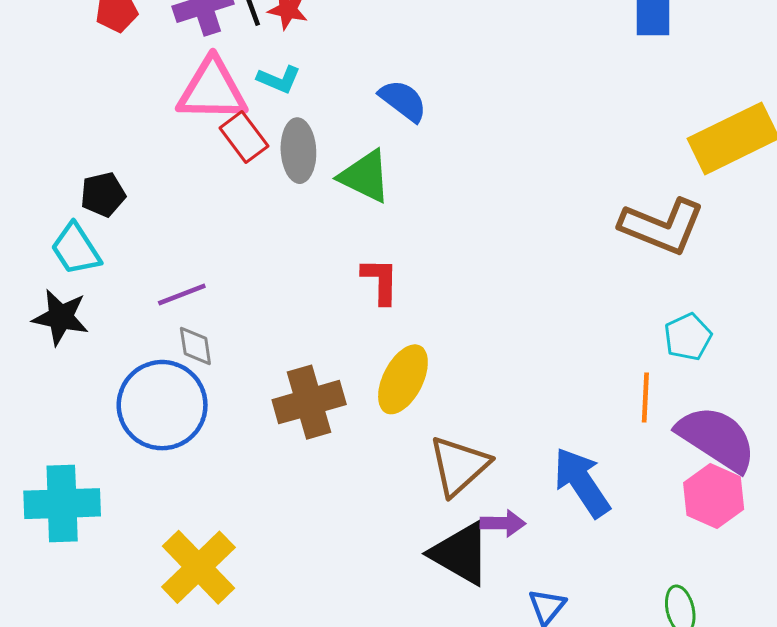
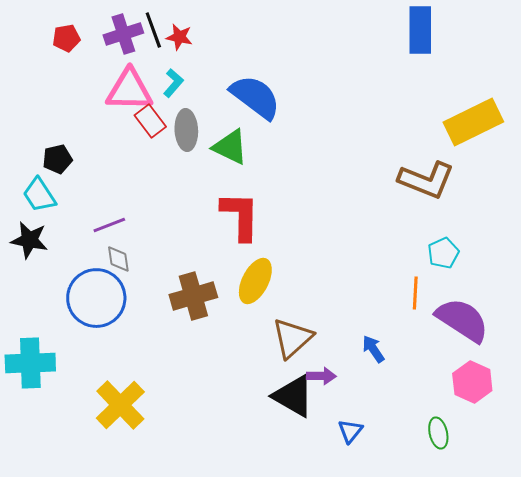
cyan L-shape: (279, 79) -> (173, 83), turned -72
blue semicircle: (403, 101) -> (255, 97), size x1.6
red L-shape: (380, 281) -> (240, 216), size x1.6
blue arrow: (582, 482) -> (373, 349), size x0.6
pink hexagon: (714, 496) -> (472, 382), moved

